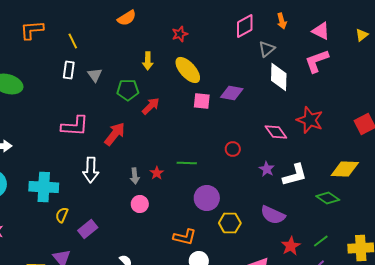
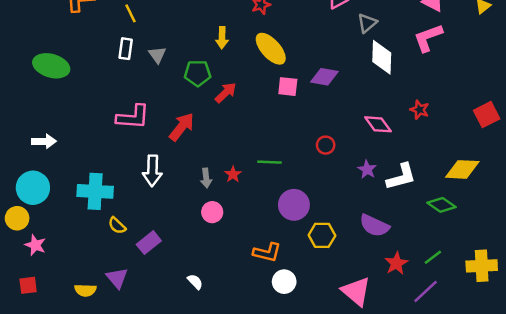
red star: (310, 120) -> (420, 110), size x0.6
yellow semicircle: (62, 215) -> (117, 226), turned -70

